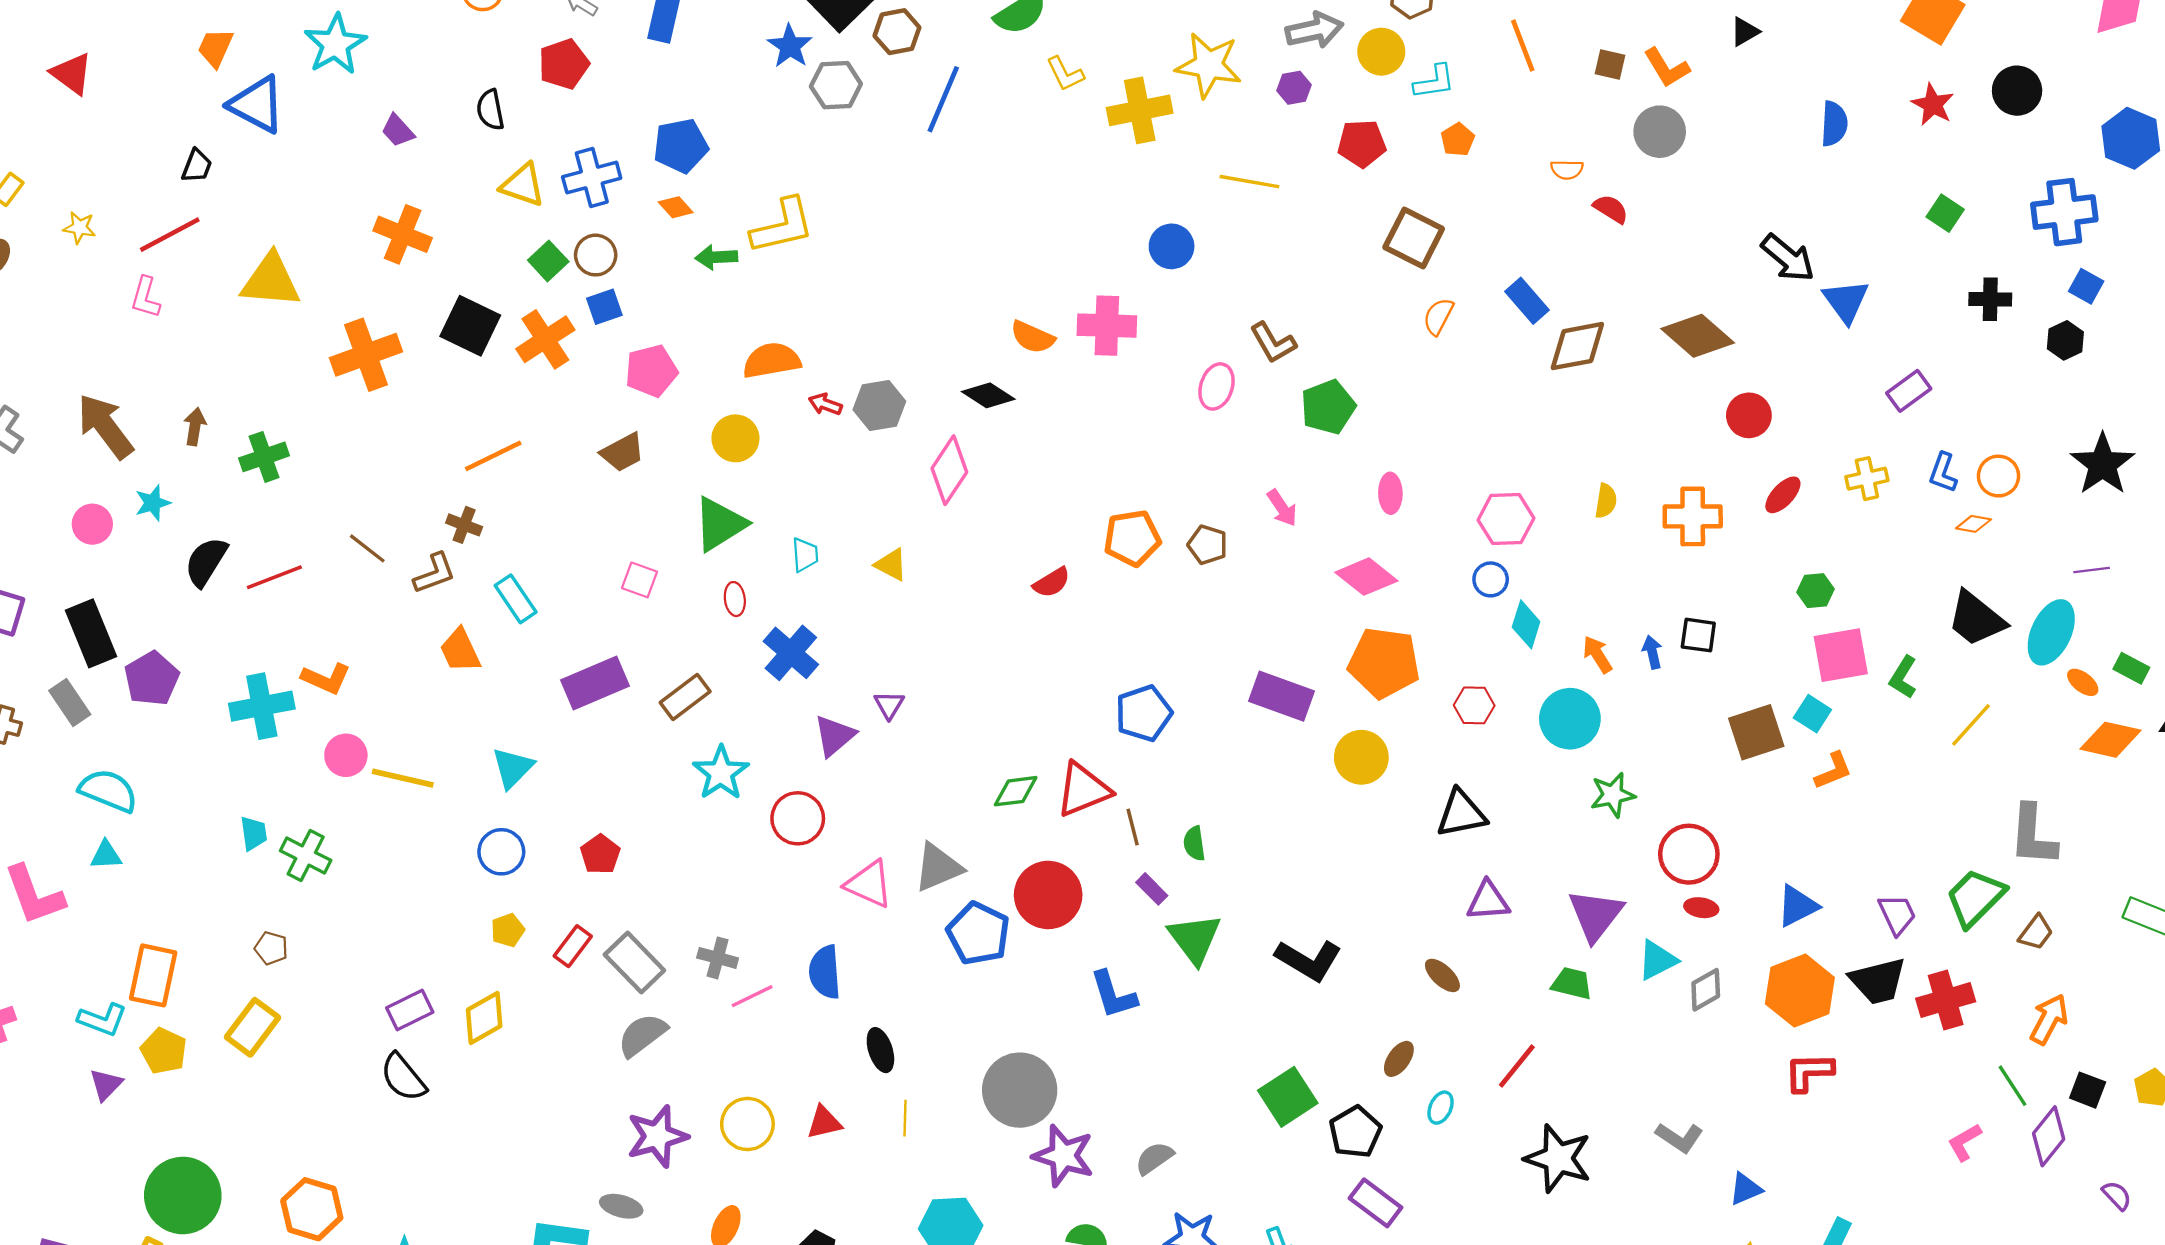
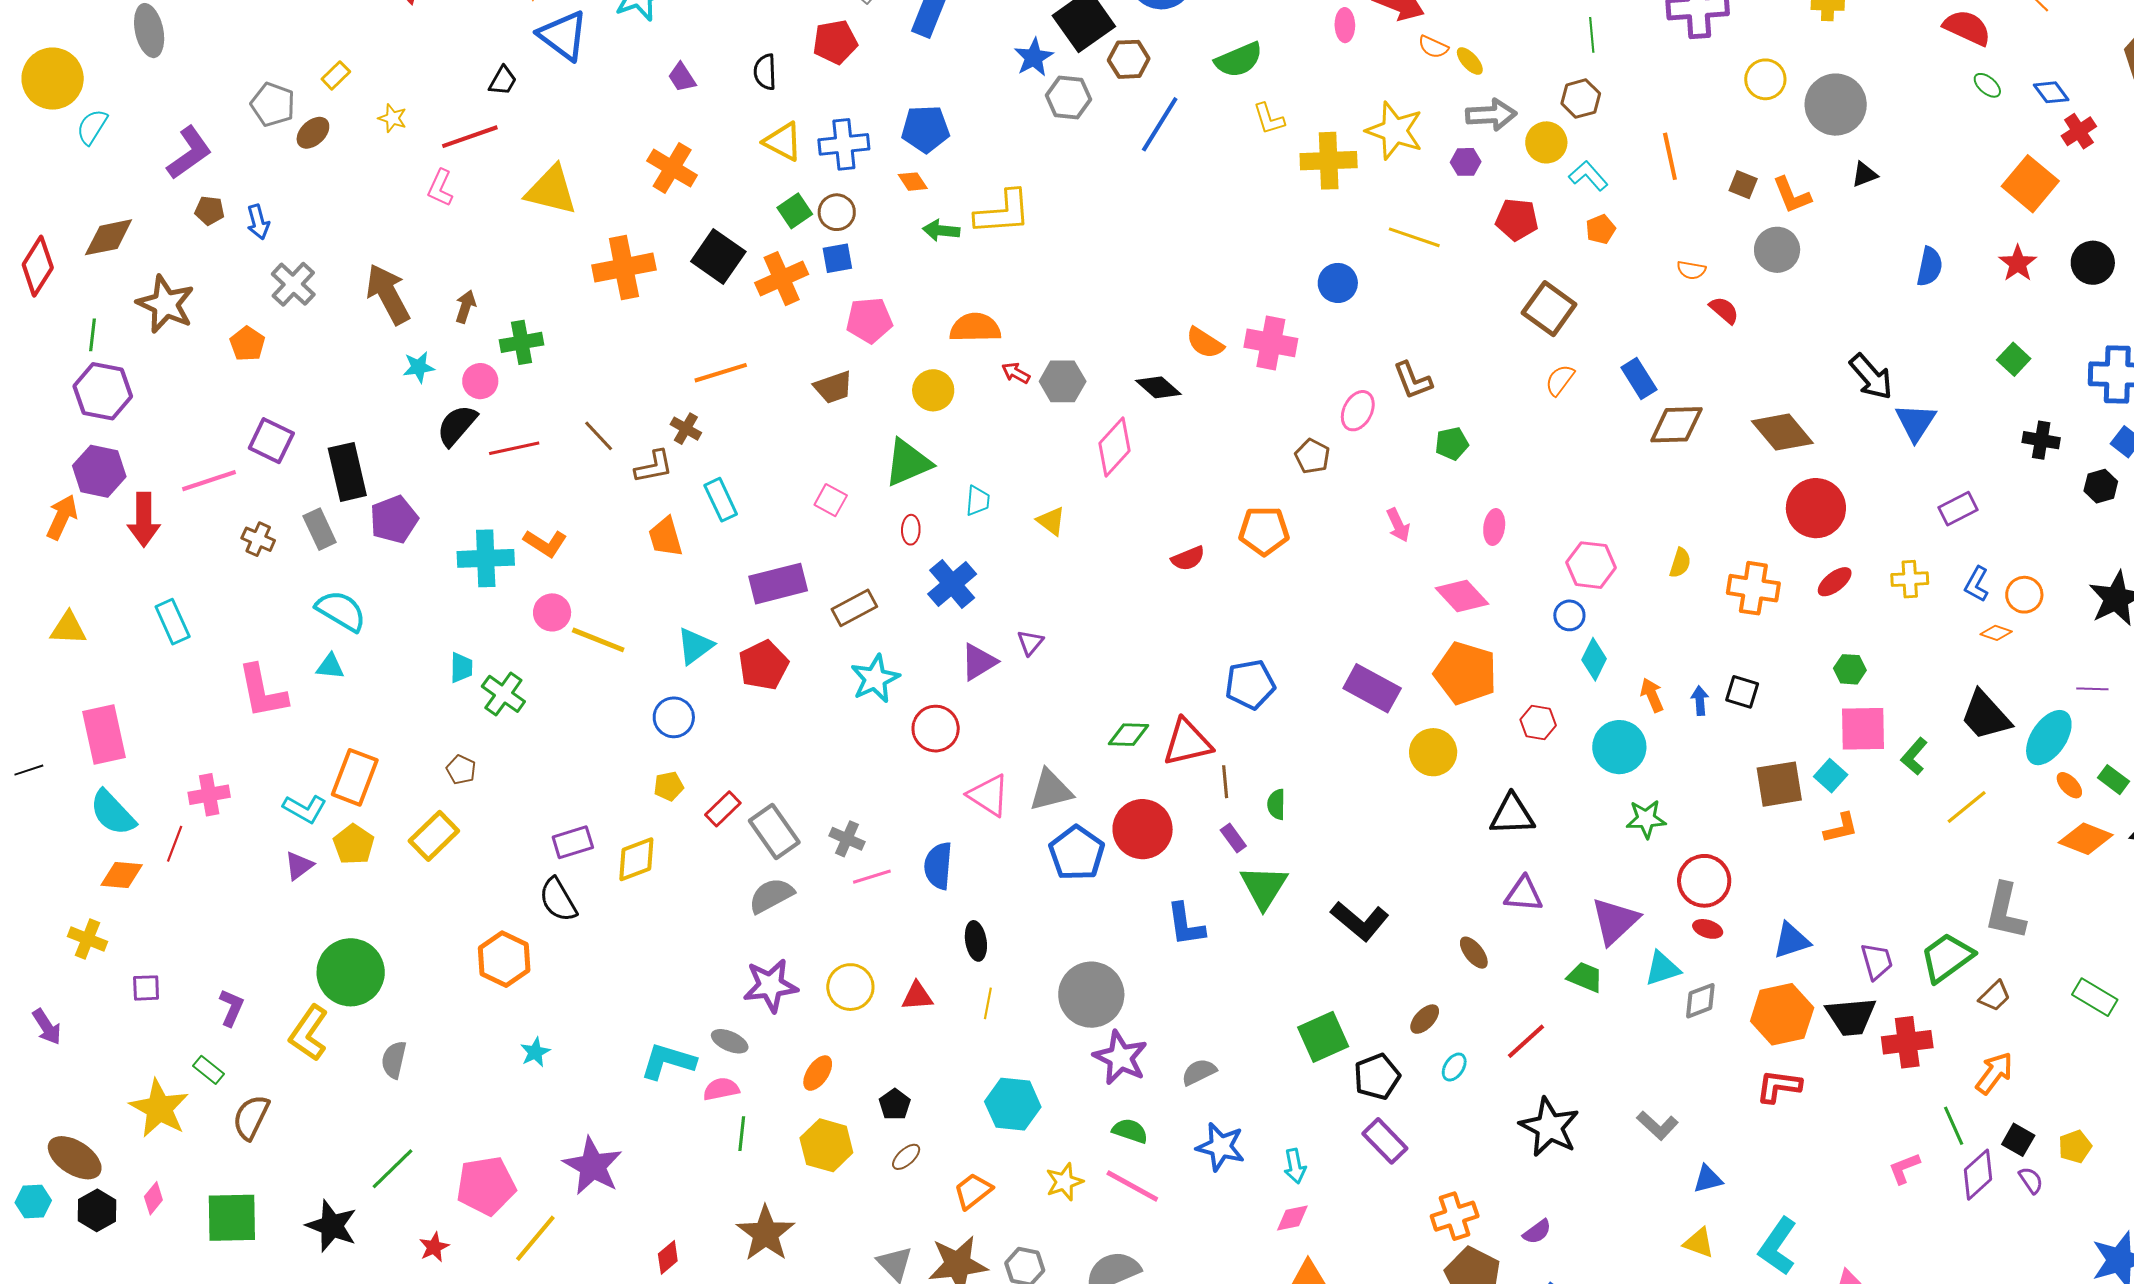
cyan L-shape: (1434, 82) -> (1588, 176), turned -132
green pentagon: (1328, 407) -> (1452, 444), size x0.7
red circle: (1749, 415) -> (1816, 508), size x1.5
pink circle: (92, 524) -> (480, 381), moved
brown pentagon: (1208, 545) -> (1312, 456), moved
red pentagon: (600, 854) -> (763, 665), moved, size x1.4
purple semicircle: (2117, 1195) -> (2031, 1180), moved
orange hexagon: (312, 1209) -> (504, 959), moved

